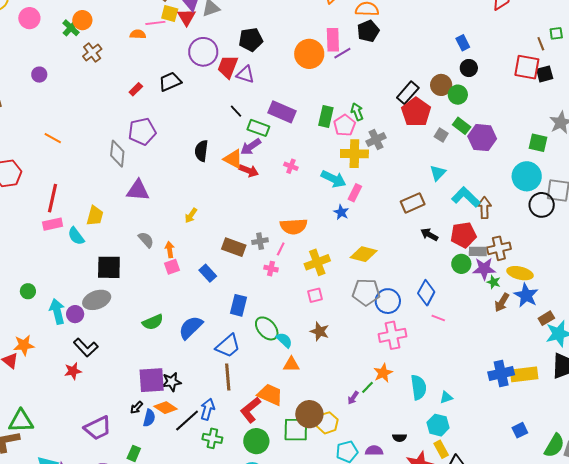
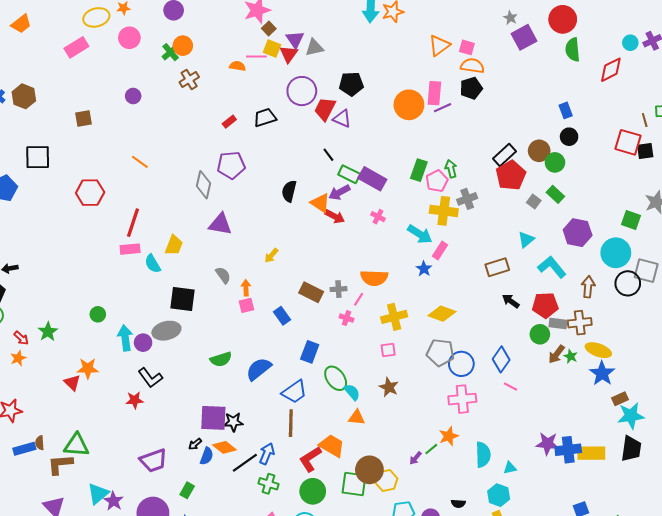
purple rectangle: (282, 112) -> (372, 179), moved
purple hexagon: (482, 138) -> (578, 233), moved
brown arrow: (484, 208) -> (588, 287), moved
purple star: (484, 269) -> (547, 444), moved
brown arrow: (502, 302) -> (557, 354), moved

